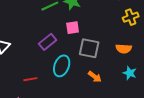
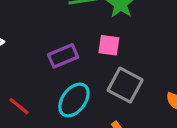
red line: (30, 79) -> (19, 106), turned 32

